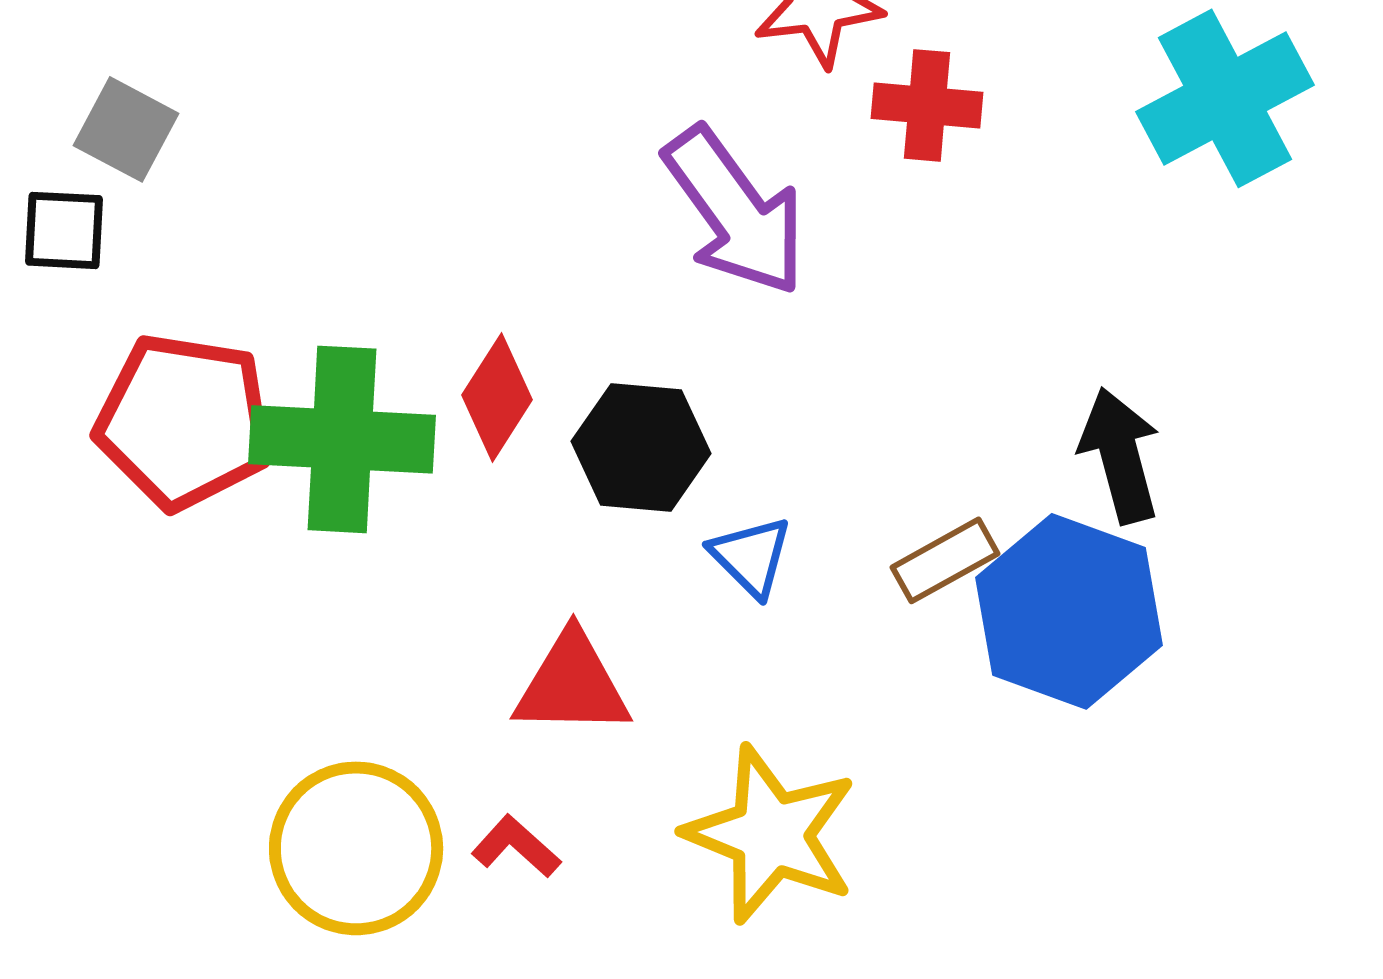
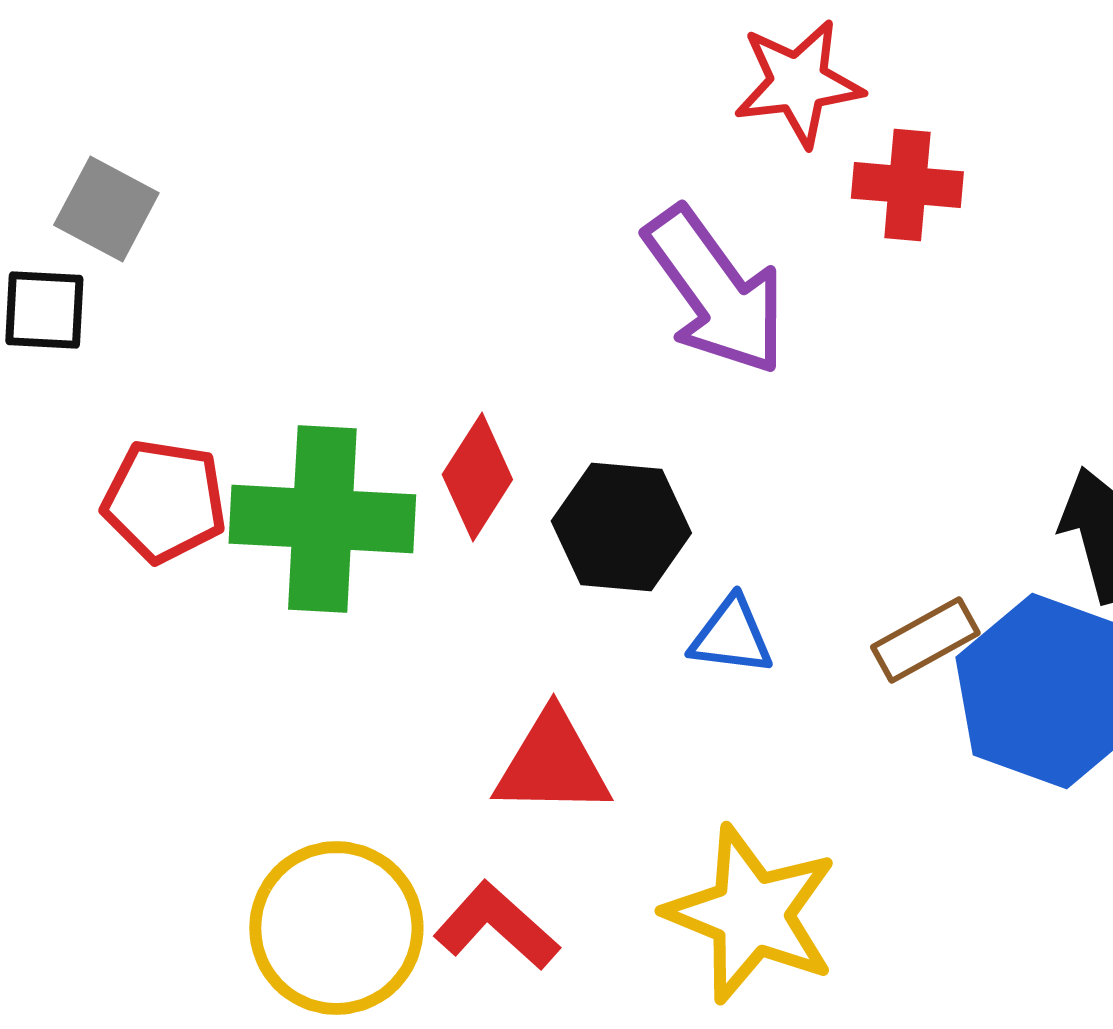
red pentagon: (184, 421) -> (164, 501), size x0.7
blue triangle: (751, 556) -> (731, 636), turned -38
red L-shape: (516, 846) -> (496, 926), size x1.4

